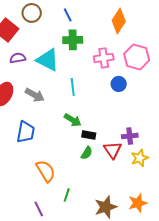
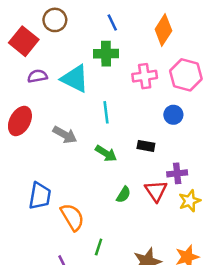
blue line: (68, 15) -> (112, 22), moved
blue circle: (119, 84) -> (173, 115), moved
gray arrow: (35, 95) -> (65, 135), moved
blue trapezoid: (26, 132) -> (40, 196), moved
black rectangle: (89, 135) -> (146, 146), moved

